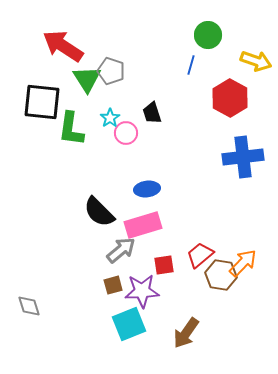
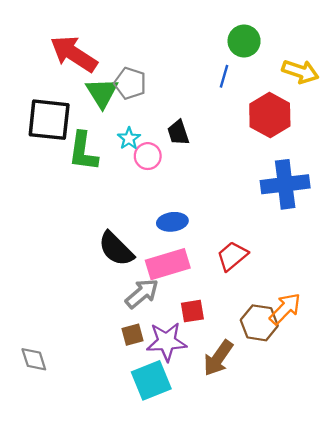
red trapezoid: (200, 255) -> (232, 256), moved
brown arrow: (186, 333) -> (218, 358), moved

